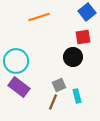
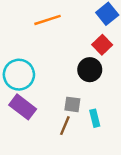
red square: (83, 37) -> (102, 45), turned -35
gray square: (59, 85) -> (72, 104), turned 32

